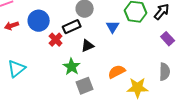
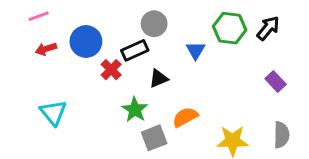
purple rectangle: (168, 39) -> (276, 81), moved
cyan triangle: (17, 69) -> (53, 113), turned -30
orange semicircle: (117, 72) -> (185, 117), moved
gray semicircle: (165, 72) -> (281, 135), moved

